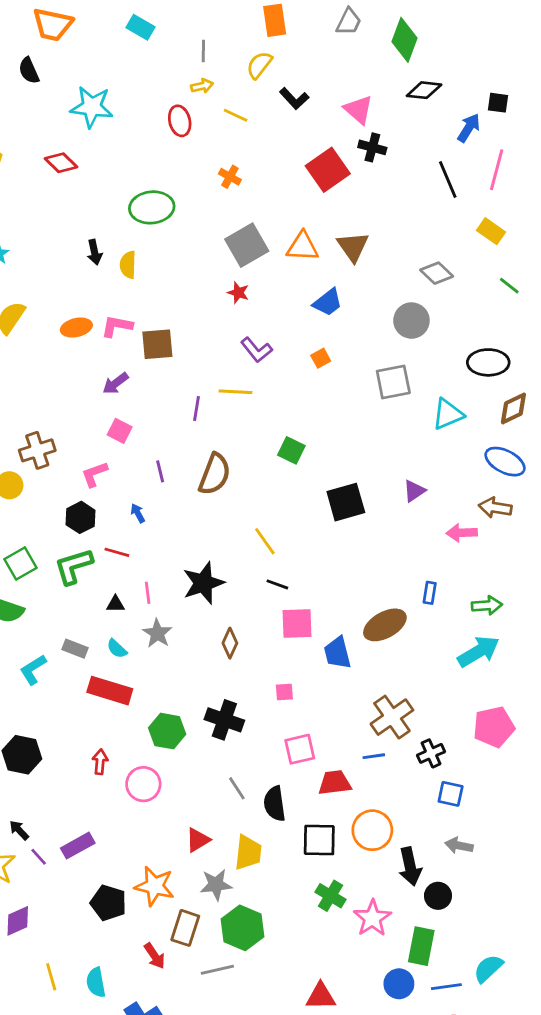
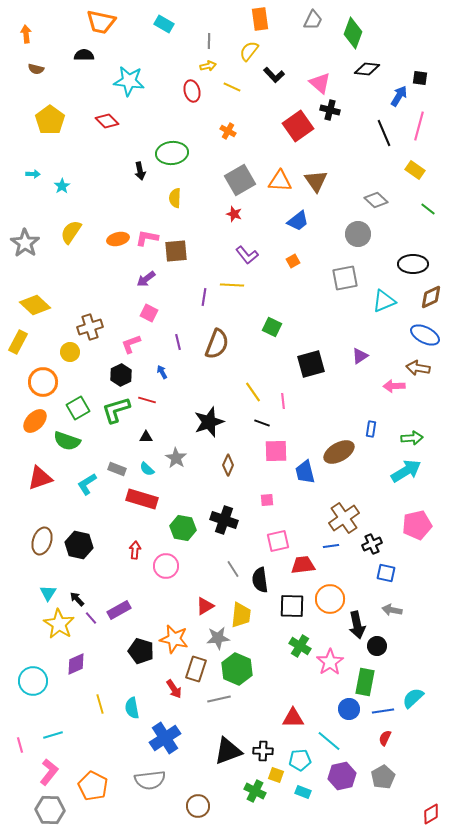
black semicircle: (29, 71) -> (84, 55), turned 114
black arrow: (94, 252) -> (140, 171), moved
yellow semicircle: (128, 265) -> (175, 198), moved
pink line: (148, 593) -> (283, 401), moved

